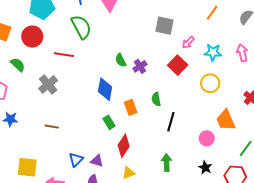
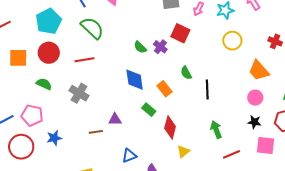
red square: (178, 65) -> (180, 33), moved
pink circle: (207, 138) -> (255, 98), moved
blue triangle: (76, 160) -> (129, 156), turned 42
purple triangle: (97, 161) -> (115, 119), moved

